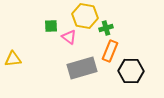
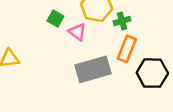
green square: (51, 26) -> (55, 19), turned 32

